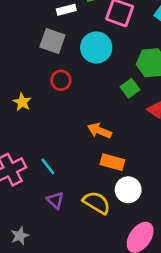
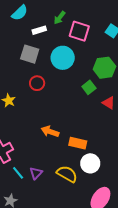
orange arrow: (99, 131) -> (50, 131), moved
cyan line: (48, 166) -> (18, 173), moved
purple triangle: (55, 200) -> (36, 173), turned 32

